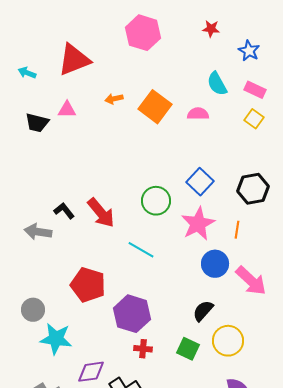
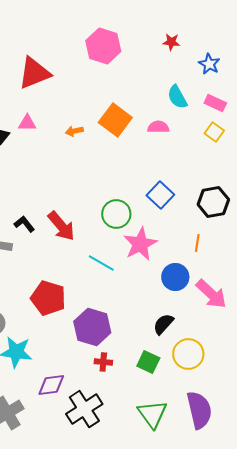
orange arrow: (114, 99) -> (74, 131), moved
pink star: (198, 224) -> (140, 244), moved

